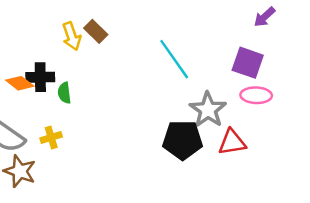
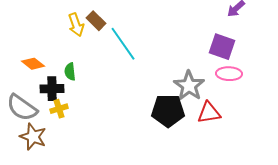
cyan line: (174, 59) -> (123, 44), moved
black cross: (40, 77) -> (52, 89), moved

